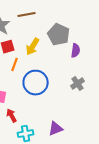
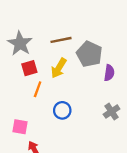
brown line: (27, 15) -> (61, 40), moved
blue circle: (36, 83) -> (62, 110), size x0.6

